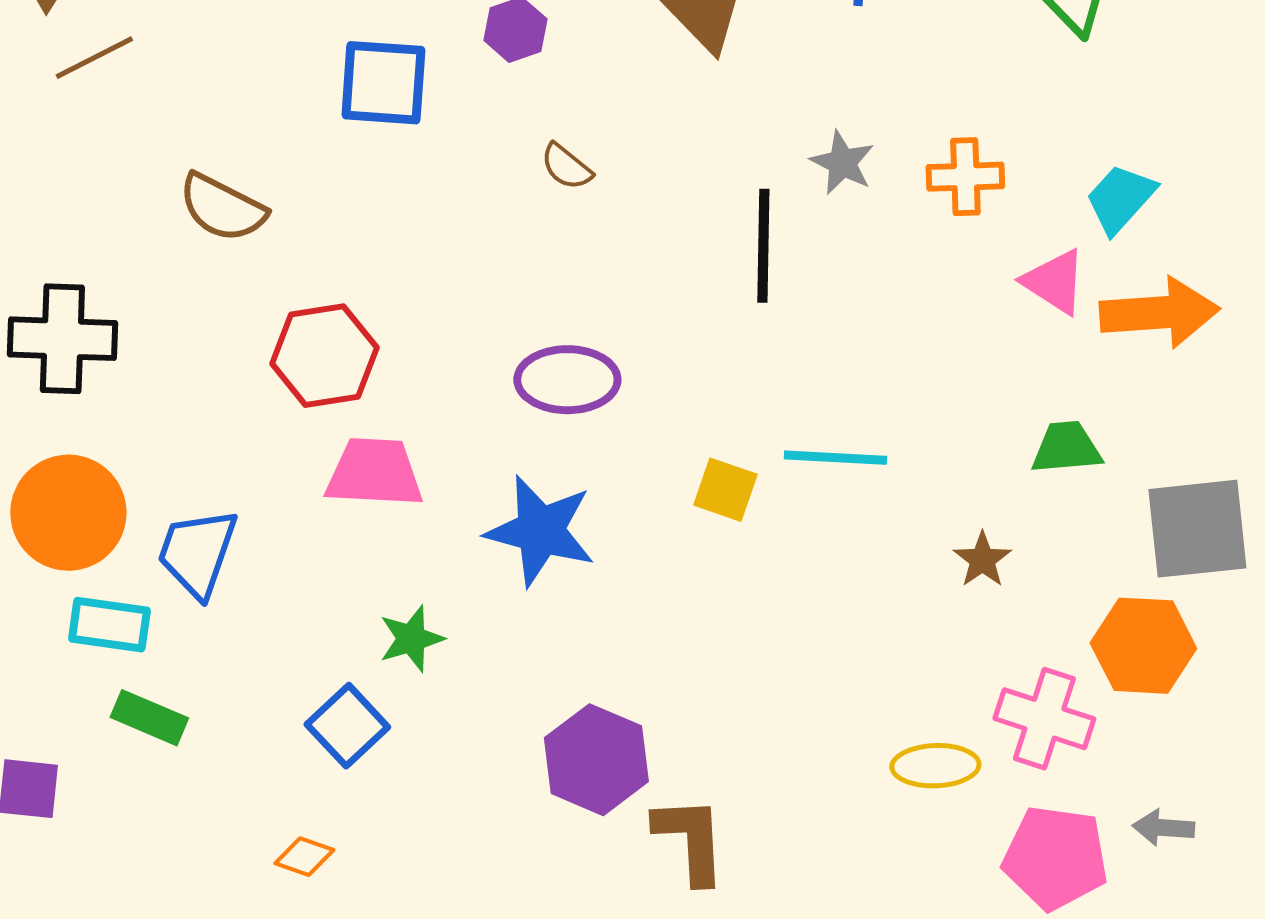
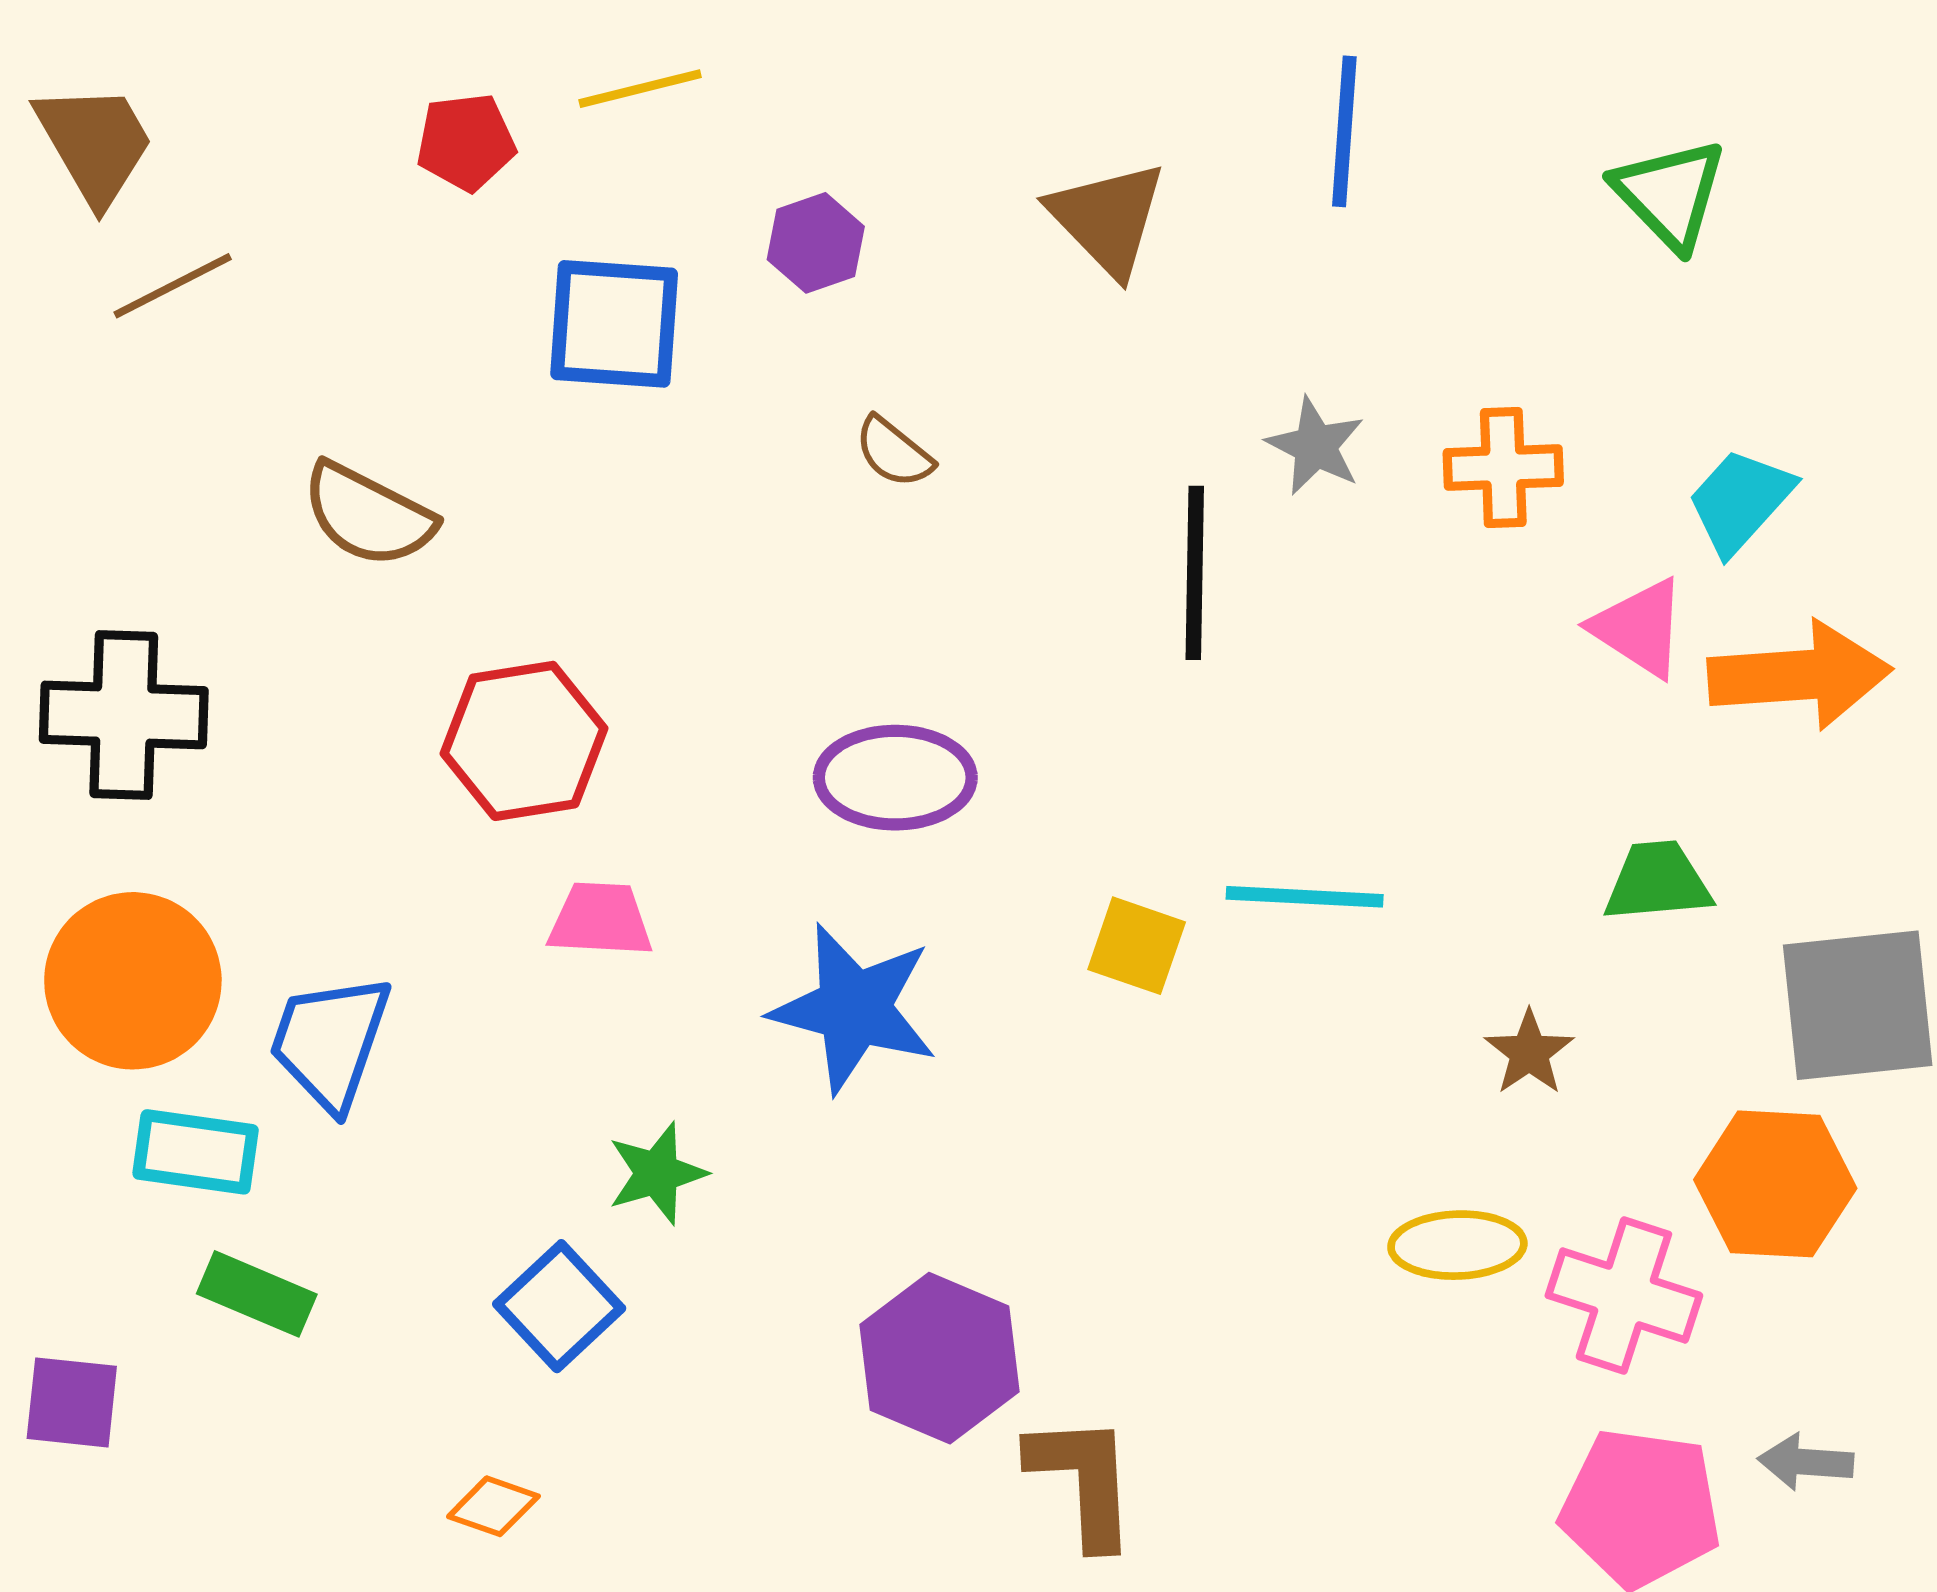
pink trapezoid: (374, 473) -> (600, 920), size x0.7
yellow ellipse: (935, 766) -> (1457, 1245), moved

